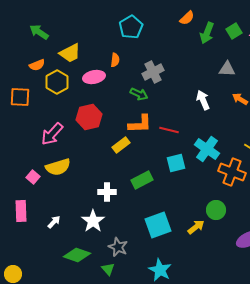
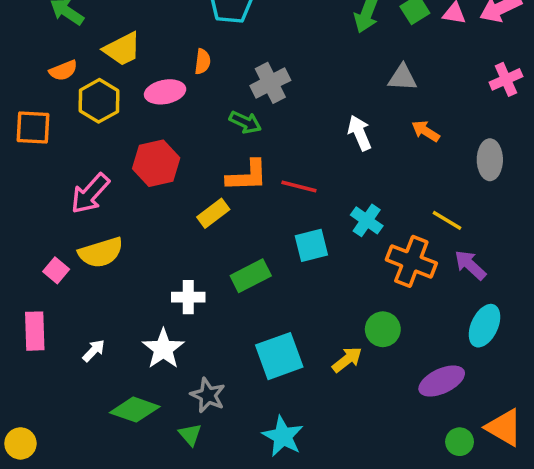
cyan cross: (207, 149) -> (367, 220), size x0.7

